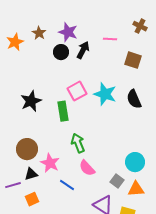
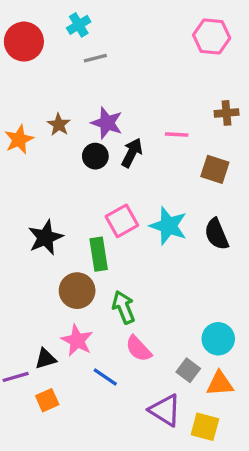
brown cross: (140, 26) -> (227, 113), turned -32
brown circle: (27, 149) -> (77, 291), moved

